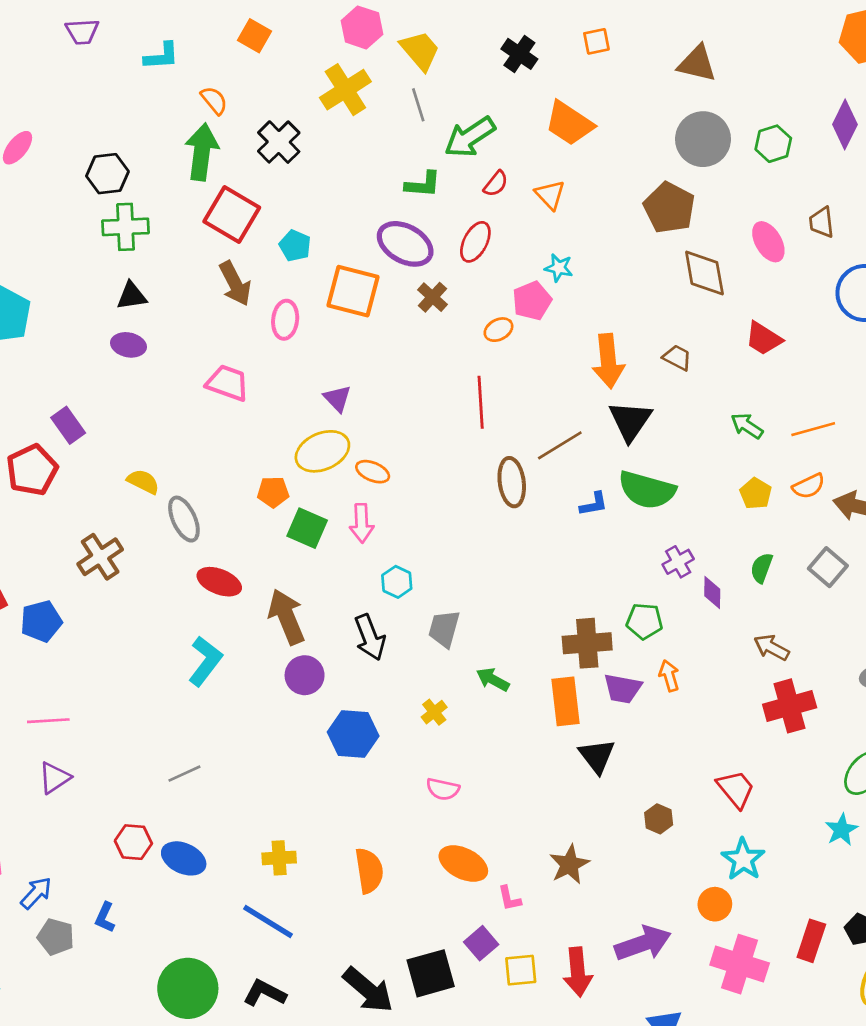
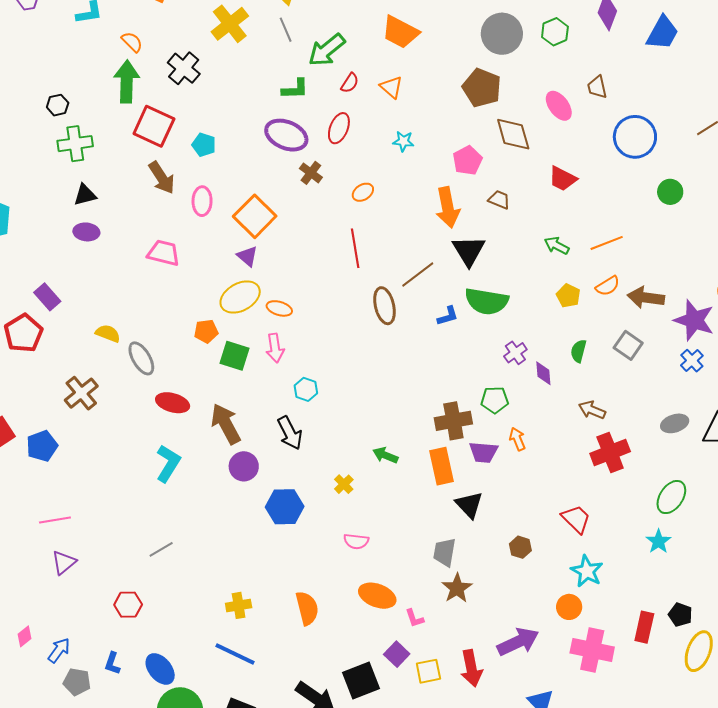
black hexagon: (107, 174) -> (58, 105), size x0.7
orange square: (353, 291) -> (255, 216), moved, turned 36
pink pentagon: (532, 301) -> (467, 160), moved
gray trapezoid: (444, 629) -> (445, 552), moved
blue ellipse: (184, 858) -> (160, 669), moved, turned 32

